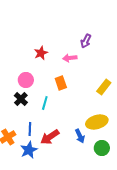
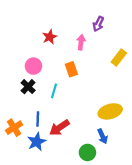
pink arrow: (70, 58) -> (81, 42), turned 104
yellow rectangle: (104, 87) -> (119, 57), moved
blue arrow: (80, 136) -> (103, 136), moved
green circle: (102, 148) -> (87, 152), moved

